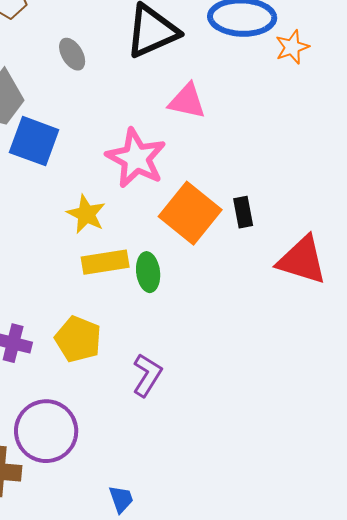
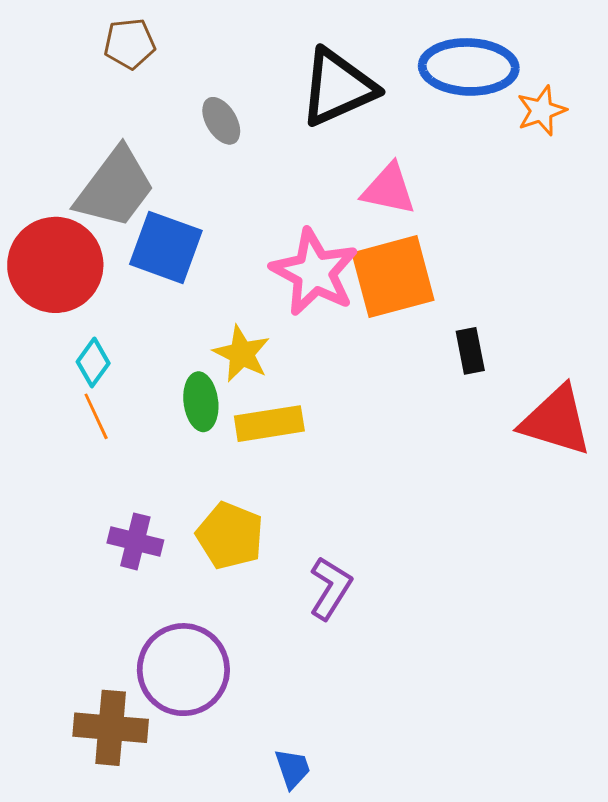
orange square: (190, 213) -> (393, 277), moved, turned 36
green ellipse: (148, 272) -> (201, 402), moved

